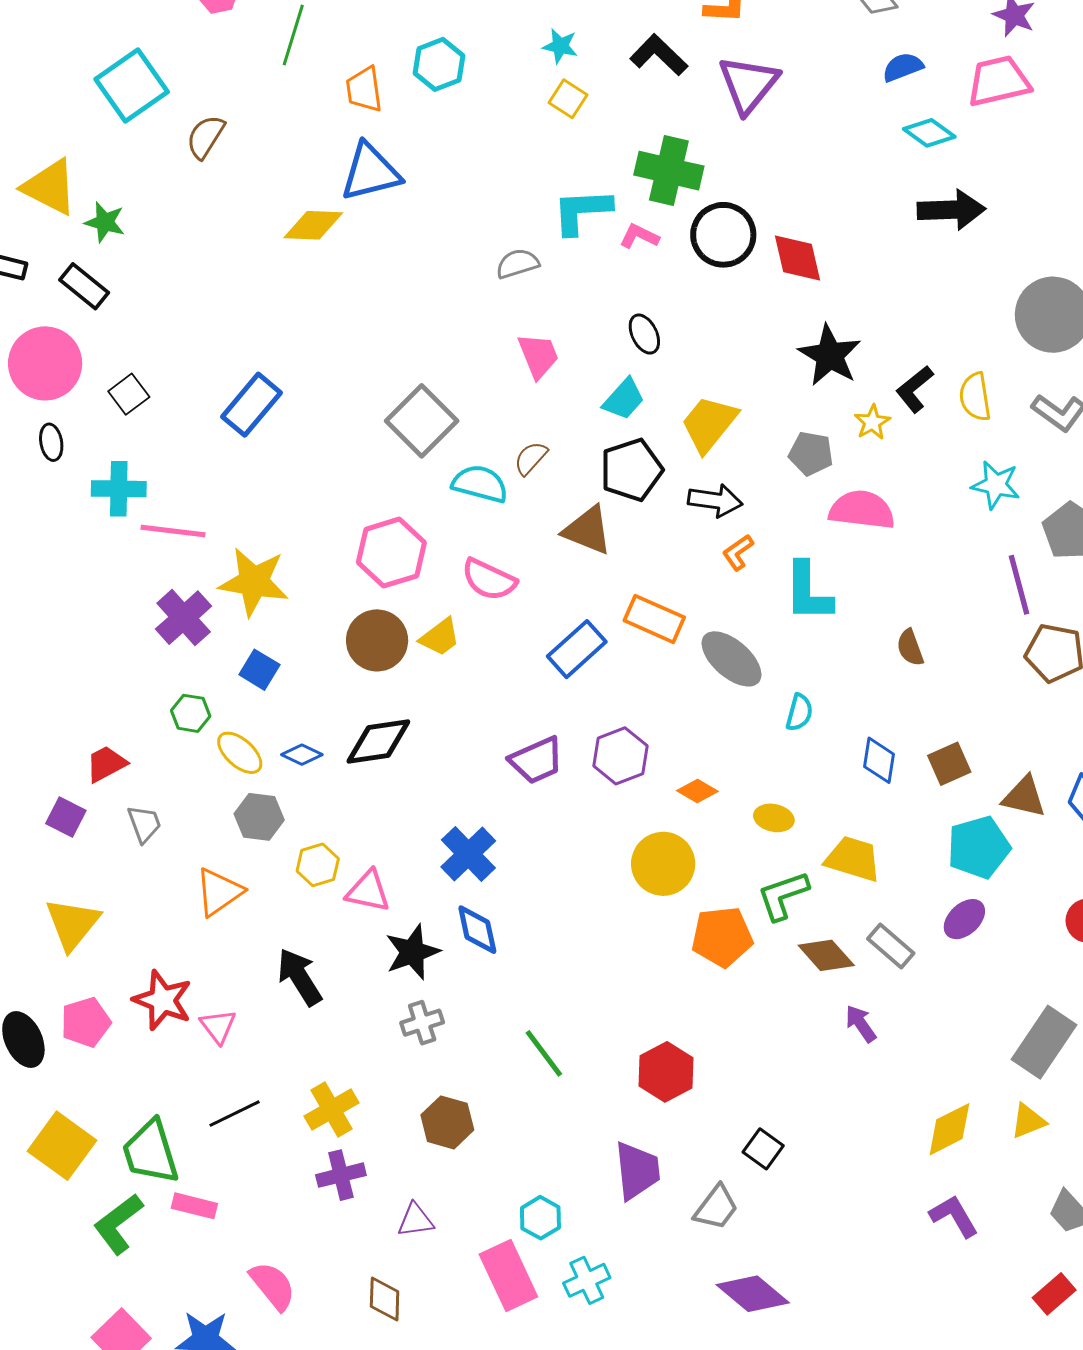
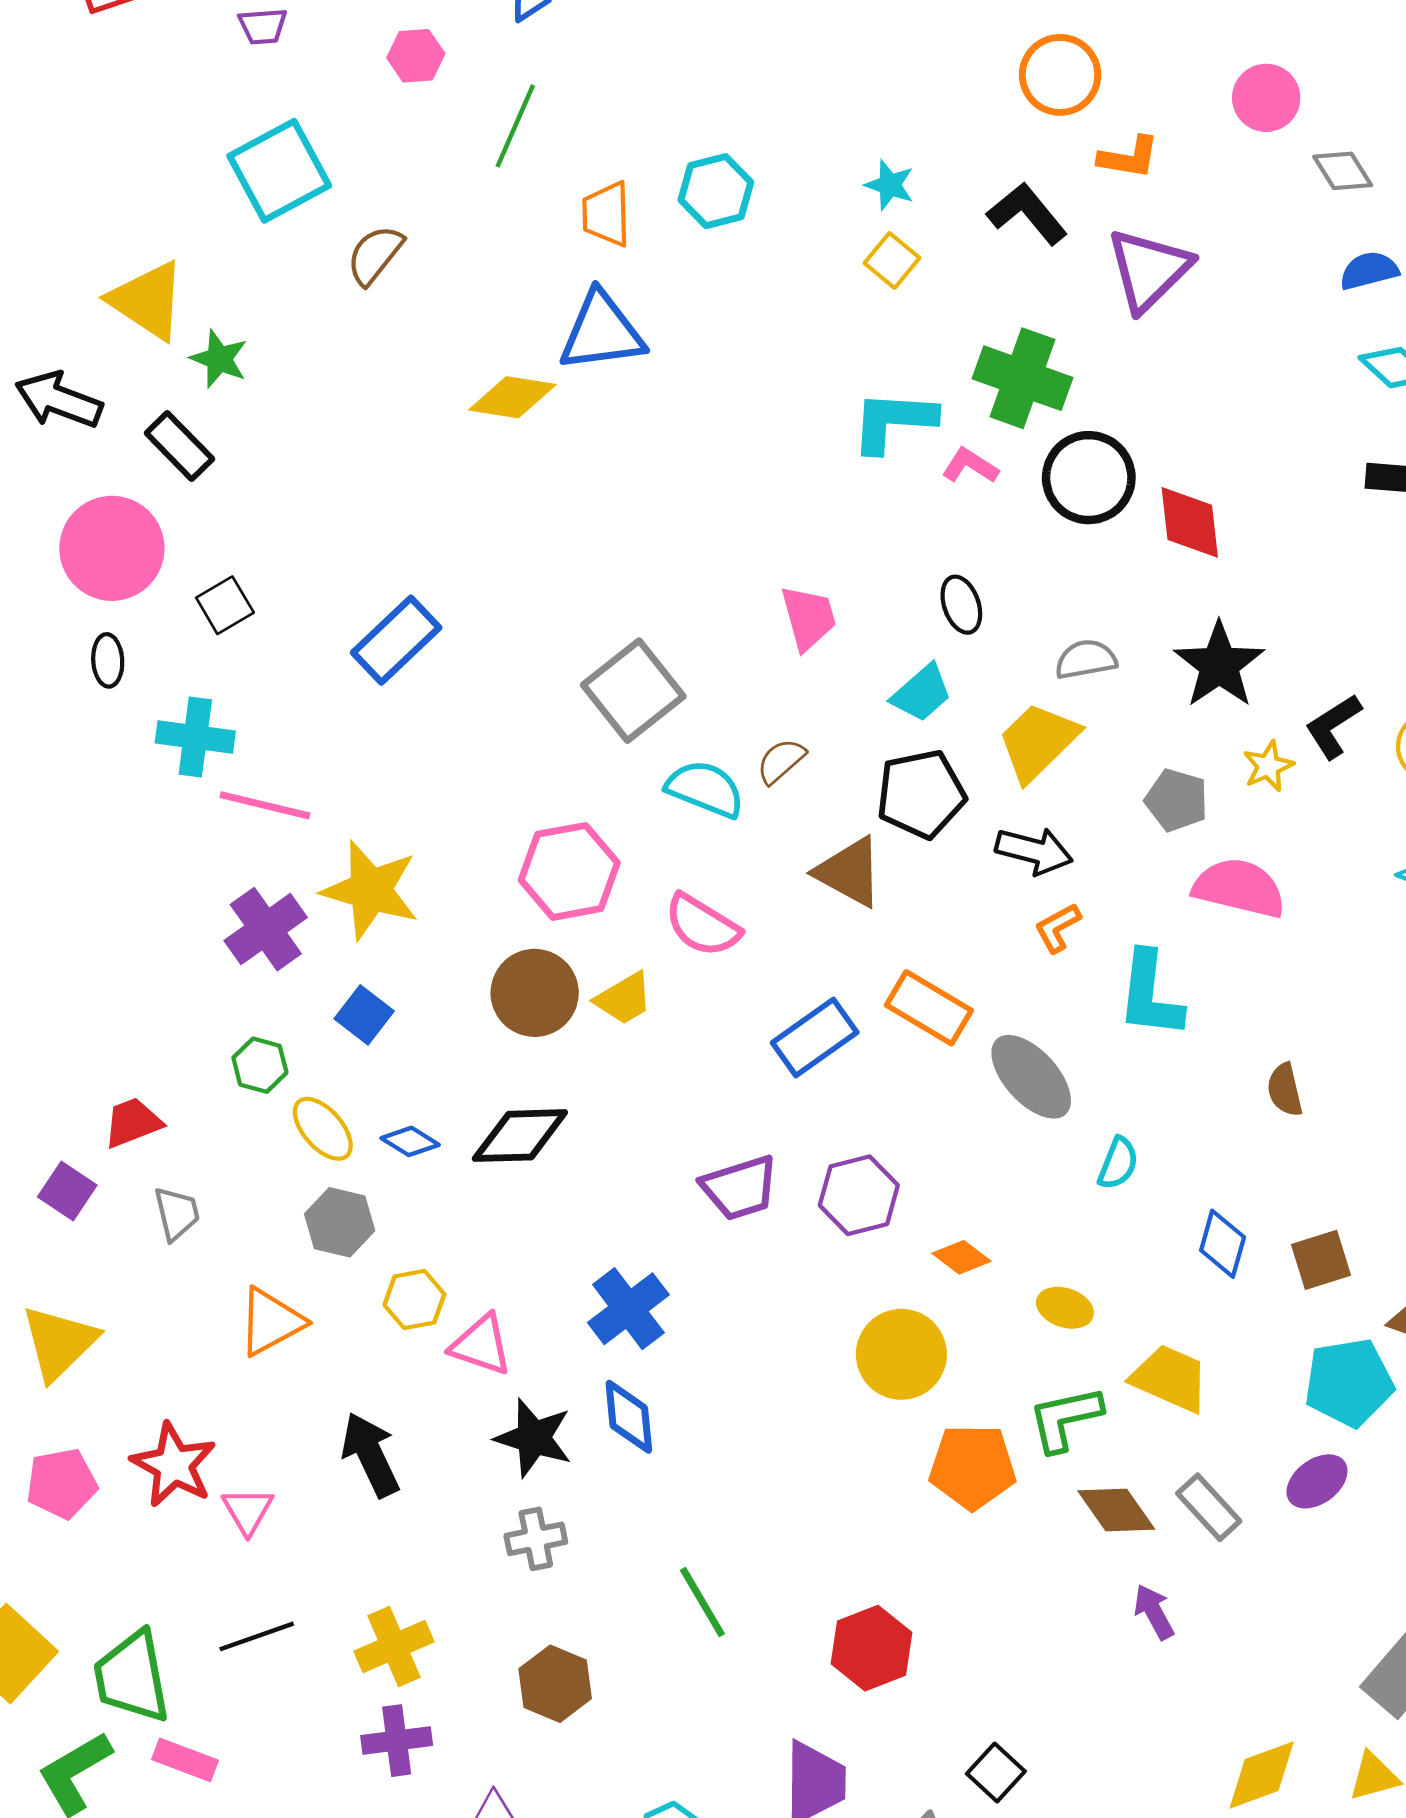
gray semicircle: (518, 264) -> (1086, 659), moved
black star: (412, 952) -> (534, 1438), turned 30

